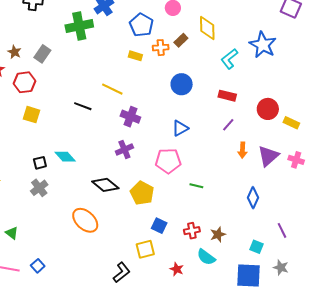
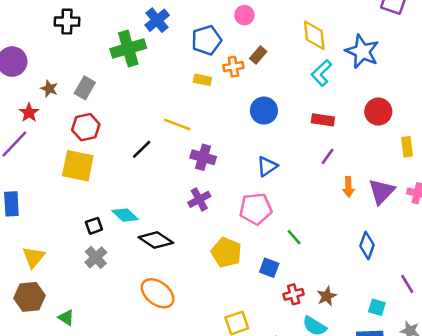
blue pentagon: (141, 25) -> (207, 40), turned 30
yellow diamond: (207, 28) -> (314, 35), moved
red hexagon: (24, 82) -> (86, 127), moved
black line: (83, 106) -> (142, 149), turned -60
red circle: (268, 109) -> (378, 112), moved
yellow square: (31, 115) -> (78, 166), size x1.5
yellow rectangle: (291, 123) -> (407, 147), turned 63
black diamond: (105, 185) -> (156, 240), moved
green line: (196, 186) -> (294, 237), turned 40
blue square: (159, 226) -> (269, 268), moved

